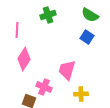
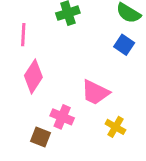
pink trapezoid: (67, 70) -> (95, 92), turned -80
yellow cross: (81, 94) -> (115, 127), turned 32

